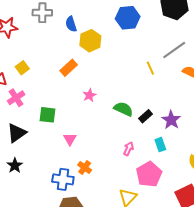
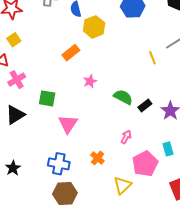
yellow square: (22, 68) -> (14, 40), moved
pink triangle: (70, 139) -> (68, 124), size x1.5
cyan rectangle: (160, 145) -> (168, 149), moved
black star: (15, 165) -> (13, 168), moved
orange cross: (85, 167) -> (97, 158), moved

